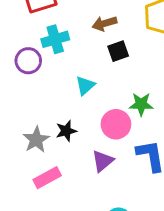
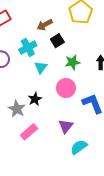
cyan cross: (55, 39) -> (28, 48), moved
green star: (141, 104) -> (72, 62), moved
purple triangle: (103, 161) -> (66, 126), moved

